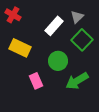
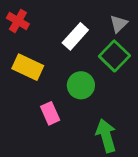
gray triangle: (77, 17) -> (119, 24), moved
green arrow: (77, 81) -> (106, 136), moved, turned 105

